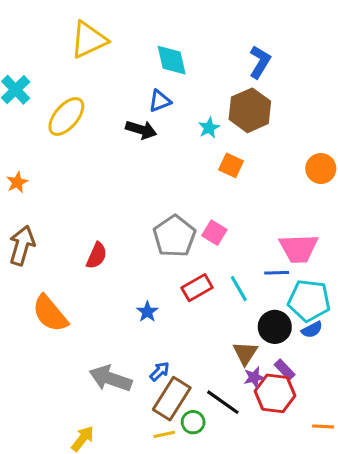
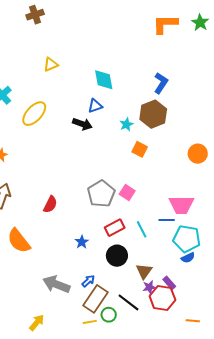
yellow triangle: (89, 40) -> (51, 64), size x0.6
black circle: (275, 327) -> (117, 256), moved

